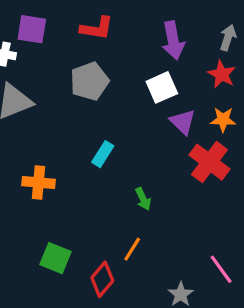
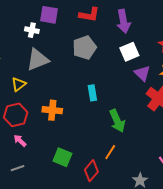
purple arrow: (173, 40) -> (123, 21), moved
cyan rectangle: (103, 154) -> (92, 93), turned -42
green arrow: (143, 199) -> (117, 121), size x1.6

